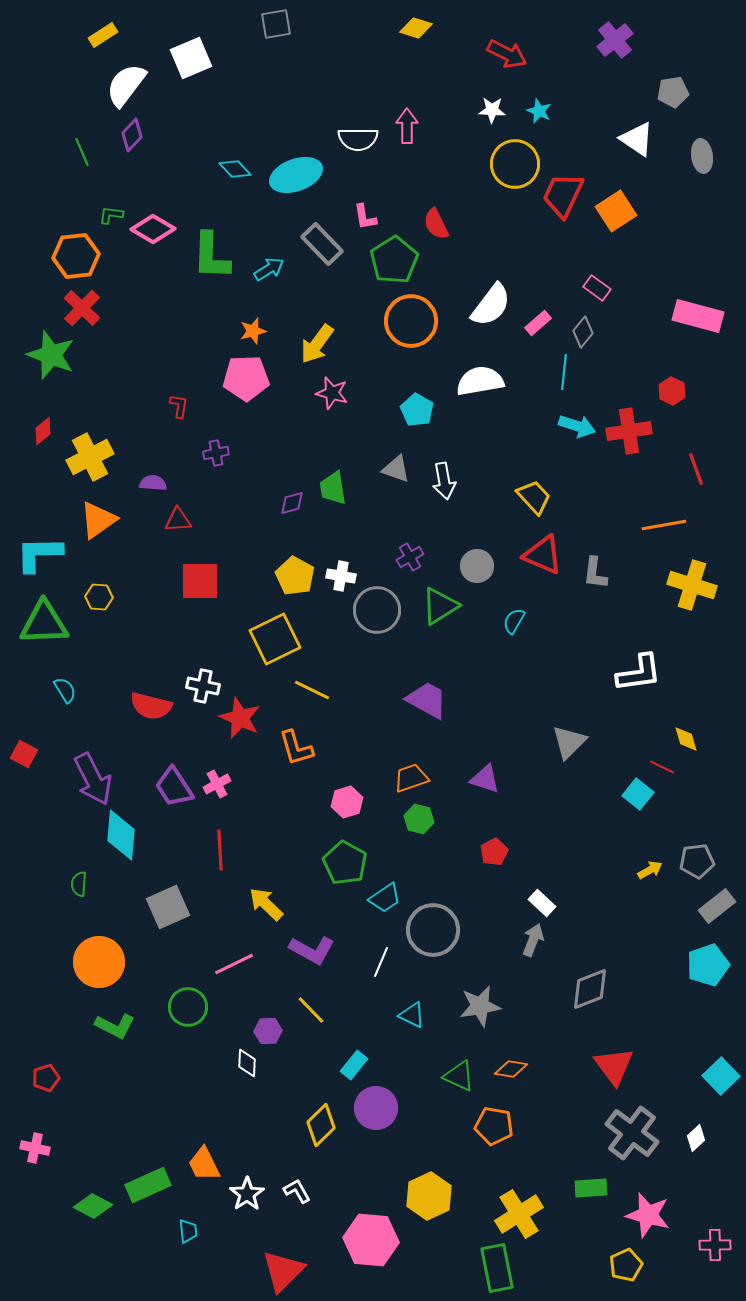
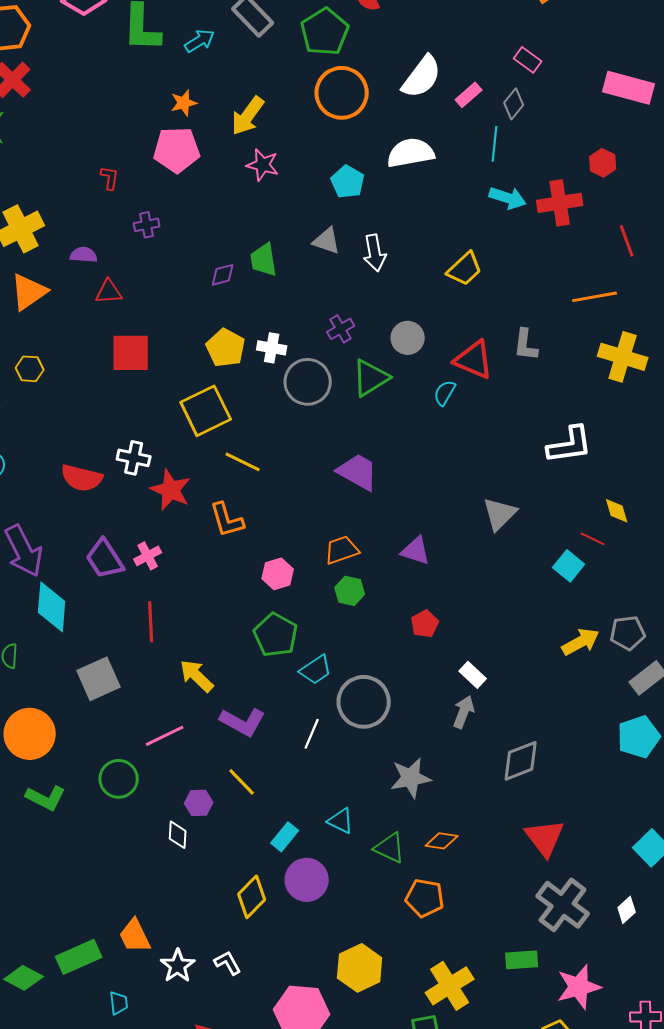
yellow trapezoid: (534, 497) -> (465, 269), turned 90
red triangle: (543, 555) -> (474, 360), moved
yellow arrow: (650, 870) -> (581, 642), size x1.5
cyan triangle: (412, 1015) -> (341, 821), moved
pink star: (648, 1215) -> (579, 987), turned -30

